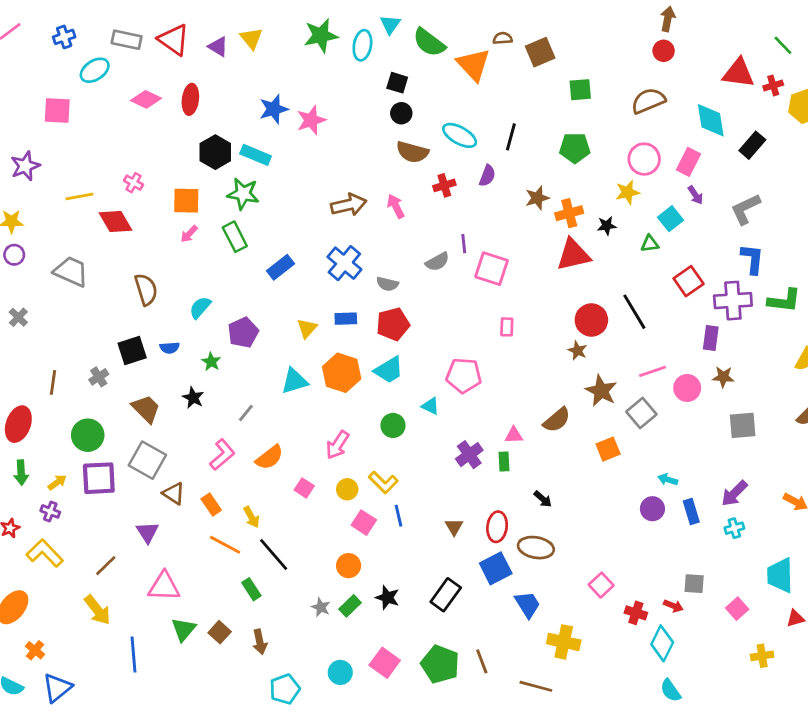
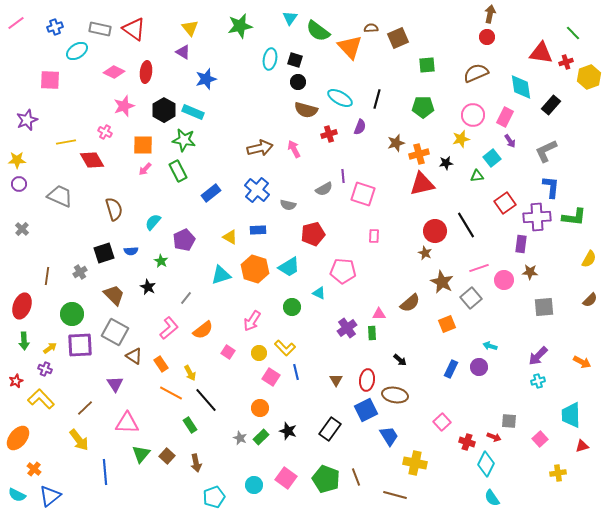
cyan ellipse: (362, 45) -> (270, 59), moved
purple triangle: (218, 47) -> (183, 52), moved
pink star: (311, 120) -> (124, 106), moved
red pentagon: (393, 324) -> (313, 234), moved
yellow triangle: (307, 328) -> (230, 237), turned -42
blue rectangle: (691, 511) -> (451, 369), moved, turned 42

